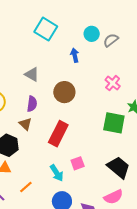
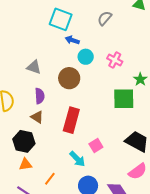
cyan square: (46, 29) -> (61, 19), moved
cyan circle: (92, 34) -> (86, 57), moved
blue arrow: (75, 55) -> (72, 40), turned -48

